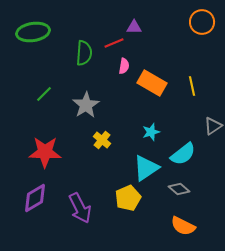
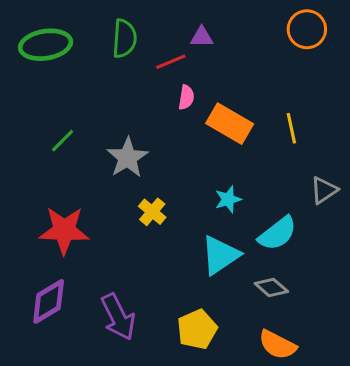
green semicircle: (84, 53) -> (124, 39), moved
yellow pentagon: (128, 198) -> (197, 329), moved

